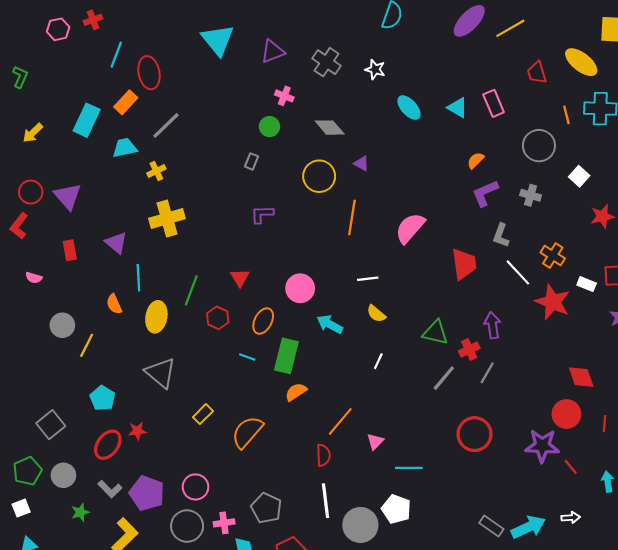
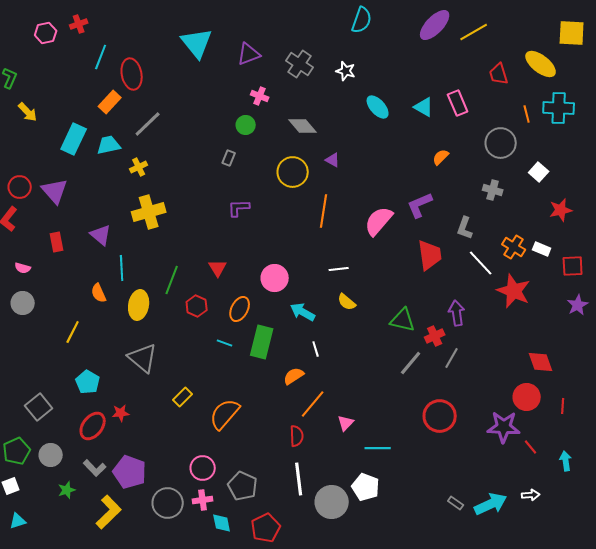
cyan rectangle: (87, 120) -> (74, 139), moved
yellow arrow: (33, 133) -> (28, 112), moved, turned -90
purple L-shape: (485, 193) -> (420, 205), moved
white rectangle: (587, 284) -> (542, 249), moved
gray circle: (62, 325) -> (23, 303), moved
white line: (378, 361) -> (316, 349), moved, turned -42
orange semicircle: (296, 392) -> (294, 376), moved
pink circle: (196, 487) -> (203, 468), moved
gray rectangle: (491, 526) -> (456, 503), size x0.7

